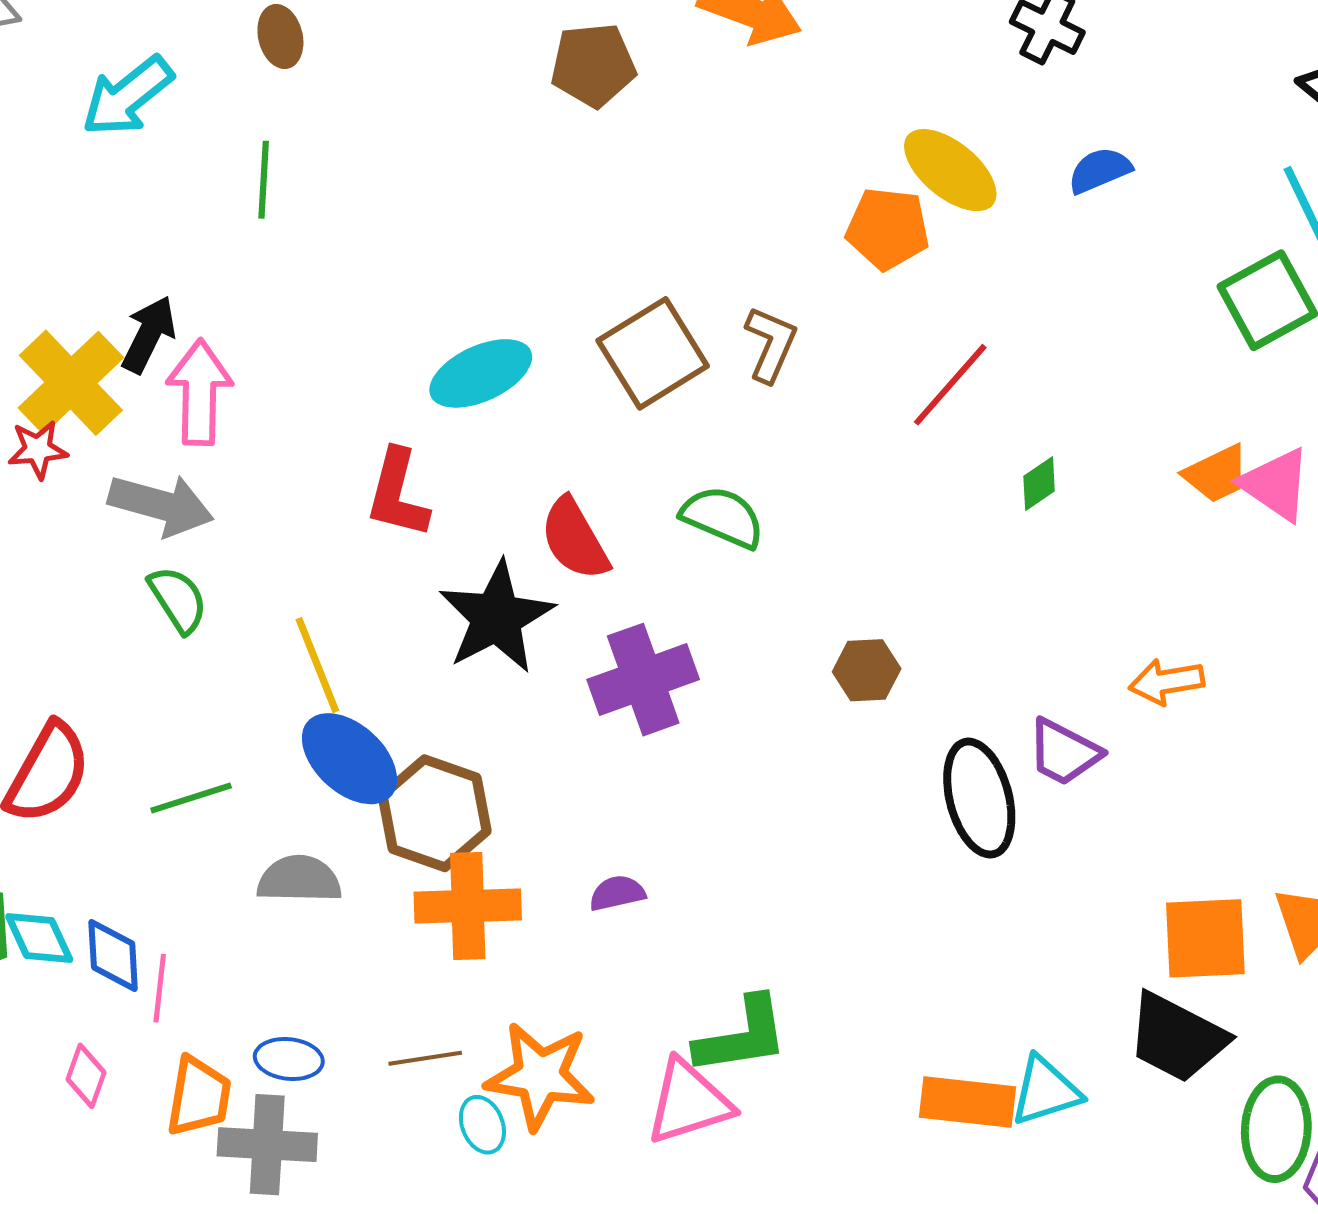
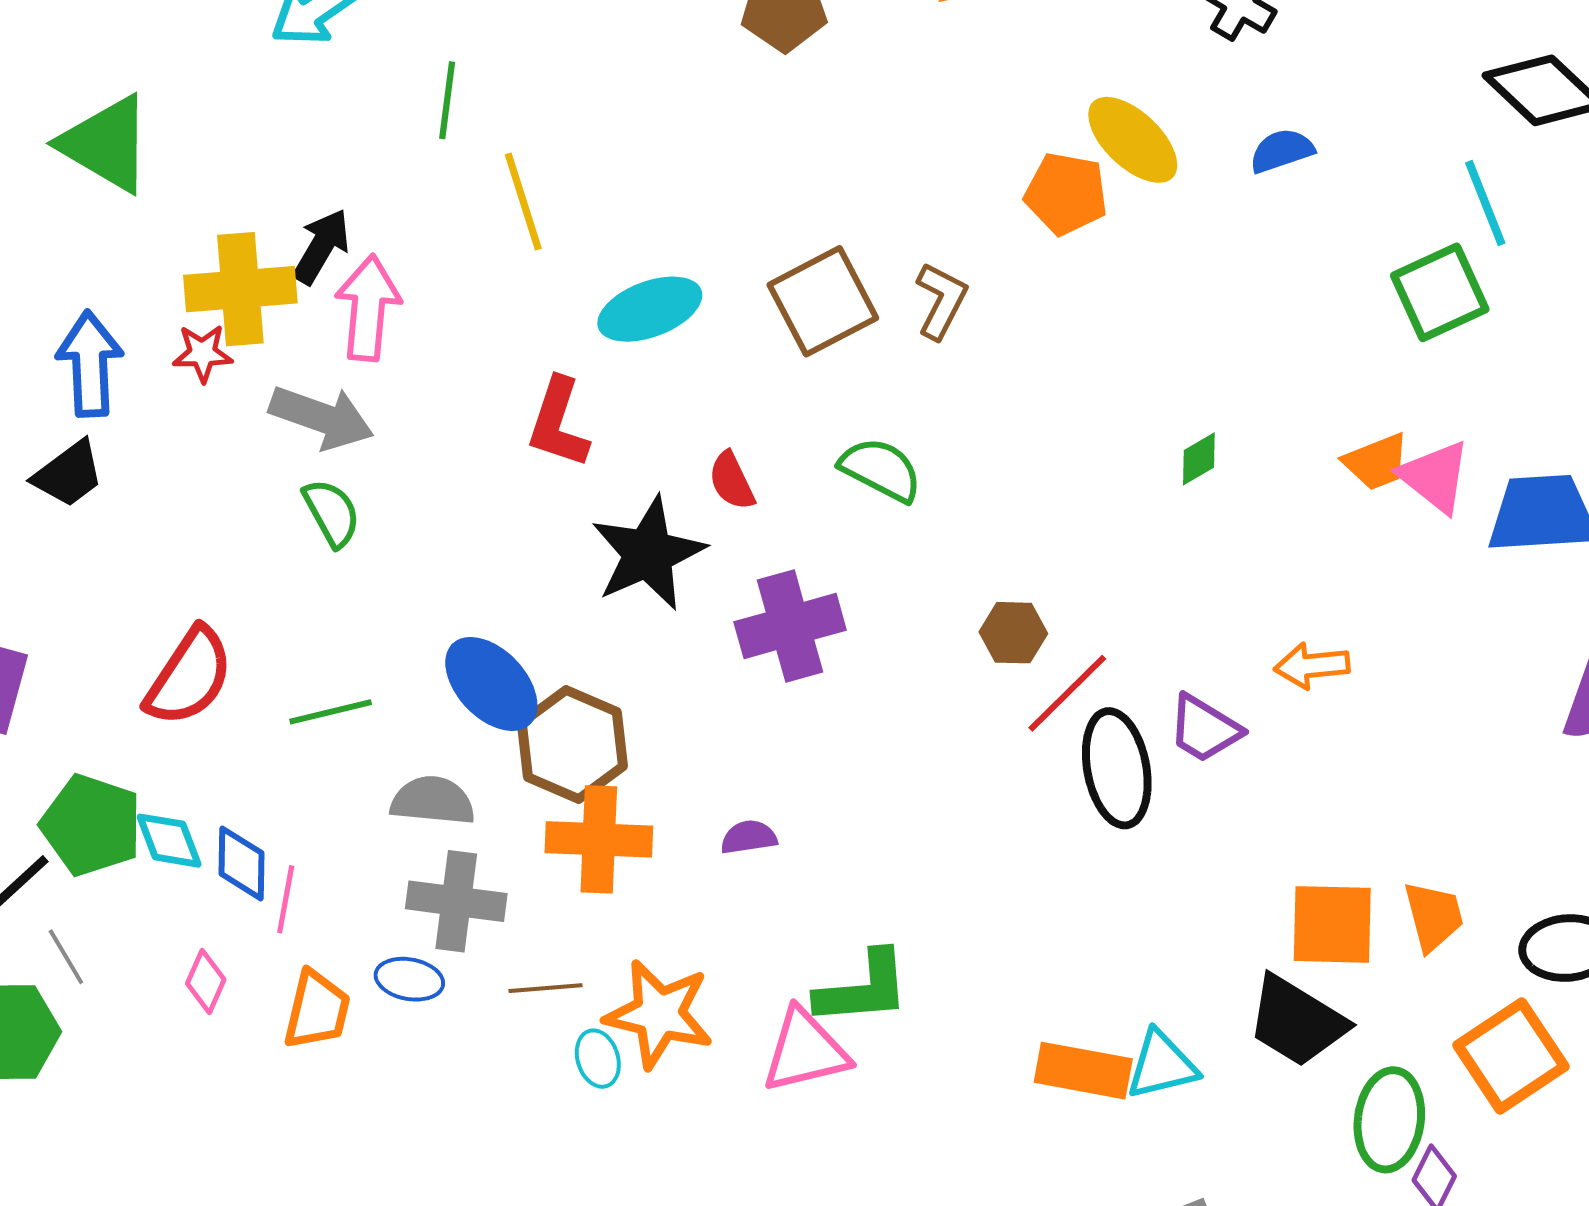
yellow cross: (71, 383) -> (240, 289), turned 35
red line: (950, 385) -> (1067, 693), moved
red semicircle: (575, 539) -> (732, 481), size x0.7
yellow line: (317, 665) -> (523, 201), moved
gray cross: (267, 1145) -> (456, 901), moved

